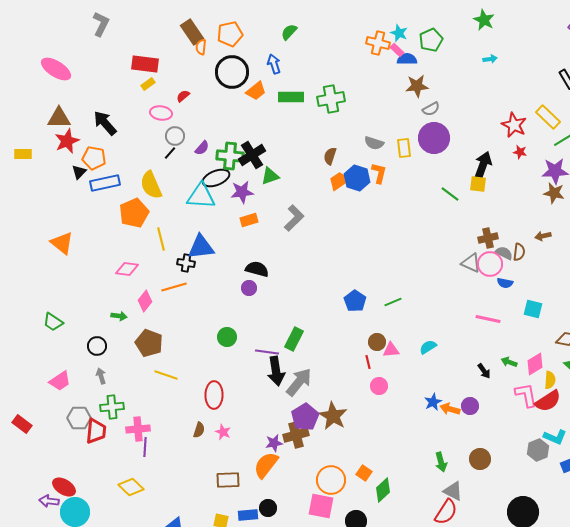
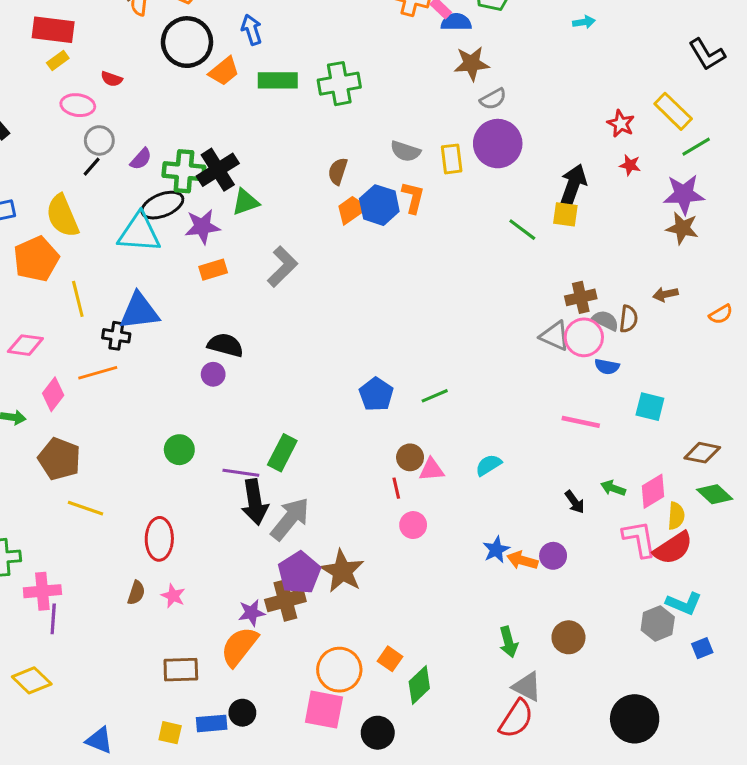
red semicircle: (183, 96) -> (112, 79), turned -120
red star: (514, 125) -> (621, 124), size x0.7

